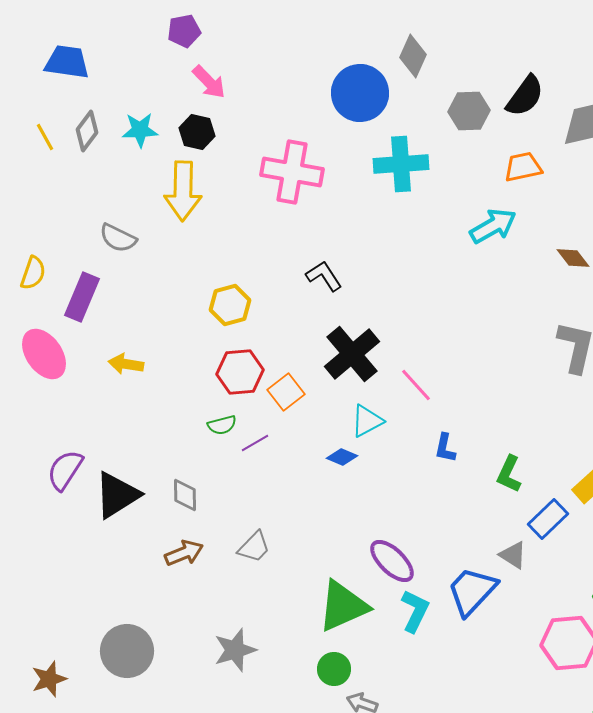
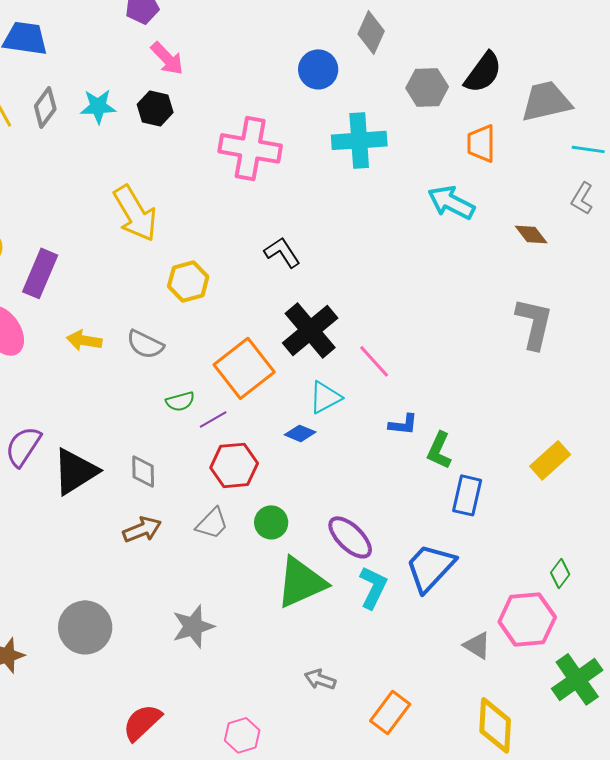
blue circle: (360, 93) -> (318, 69), size x0.7
orange trapezoid: (523, 167) -> (481, 143), turned -78
yellow arrow: (183, 191) -> (135, 213), moved, turned -32
cyan arrow: (493, 226) -> (451, 202), turned -123
gray semicircle: (118, 238) -> (145, 344), moved
red hexagon: (240, 372) -> (234, 465), moved
orange square: (286, 392) -> (244, 368), size x1.6
blue L-shape: (445, 448) -> (403, 424), turned -96
green L-shape: (509, 474) -> (439, 450), moved
blue rectangle: (548, 519) -> (467, 495), moved, turned -33
gray triangle: (513, 555) -> (477, 645), moved
green circle: (334, 669) -> (271, 522), moved

